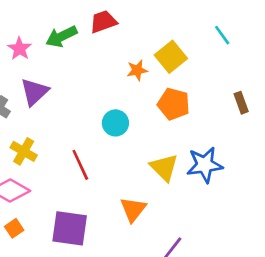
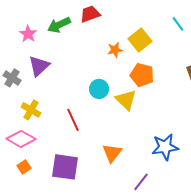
blue star: (205, 165) -> (165, 147), moved
yellow triangle: (164, 168) -> (126, 100), moved

